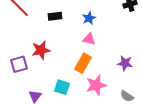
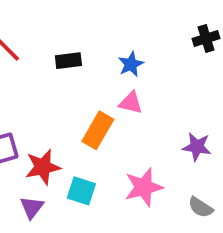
red star: (41, 50) -> (43, 167), moved
orange rectangle: (83, 63) -> (98, 130), moved

